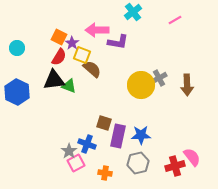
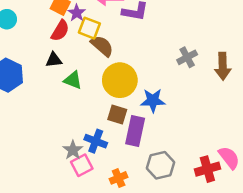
black triangle: (54, 80) -> (54, 60), size x0.6
yellow circle: (141, 85) -> (120, 80), moved
green triangle: (69, 86) -> (73, 80), moved
blue star: (141, 135) -> (153, 100), moved
orange cross: (105, 173) -> (119, 178), turned -32

